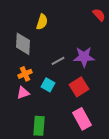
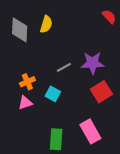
gray diamond: (23, 44) -> (20, 30), moved
red square: (79, 87) -> (101, 92), moved
green rectangle: (39, 126) -> (56, 139), moved

